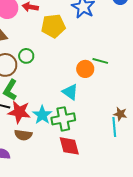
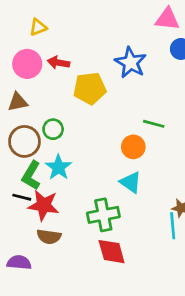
green line: (100, 61) -> (154, 124), moved
cyan triangle: (70, 92) -> (131, 182), moved
cyan star: (42, 115) -> (58, 167), moved

